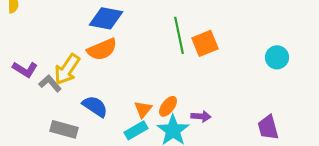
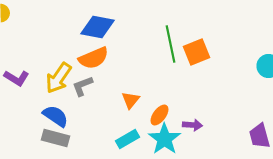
gray L-shape: (50, 83) -> (82, 86), moved, turned -70
blue semicircle: (95, 106) -> (56, 116), moved
orange triangle: (143, 109) -> (130, 100), moved

